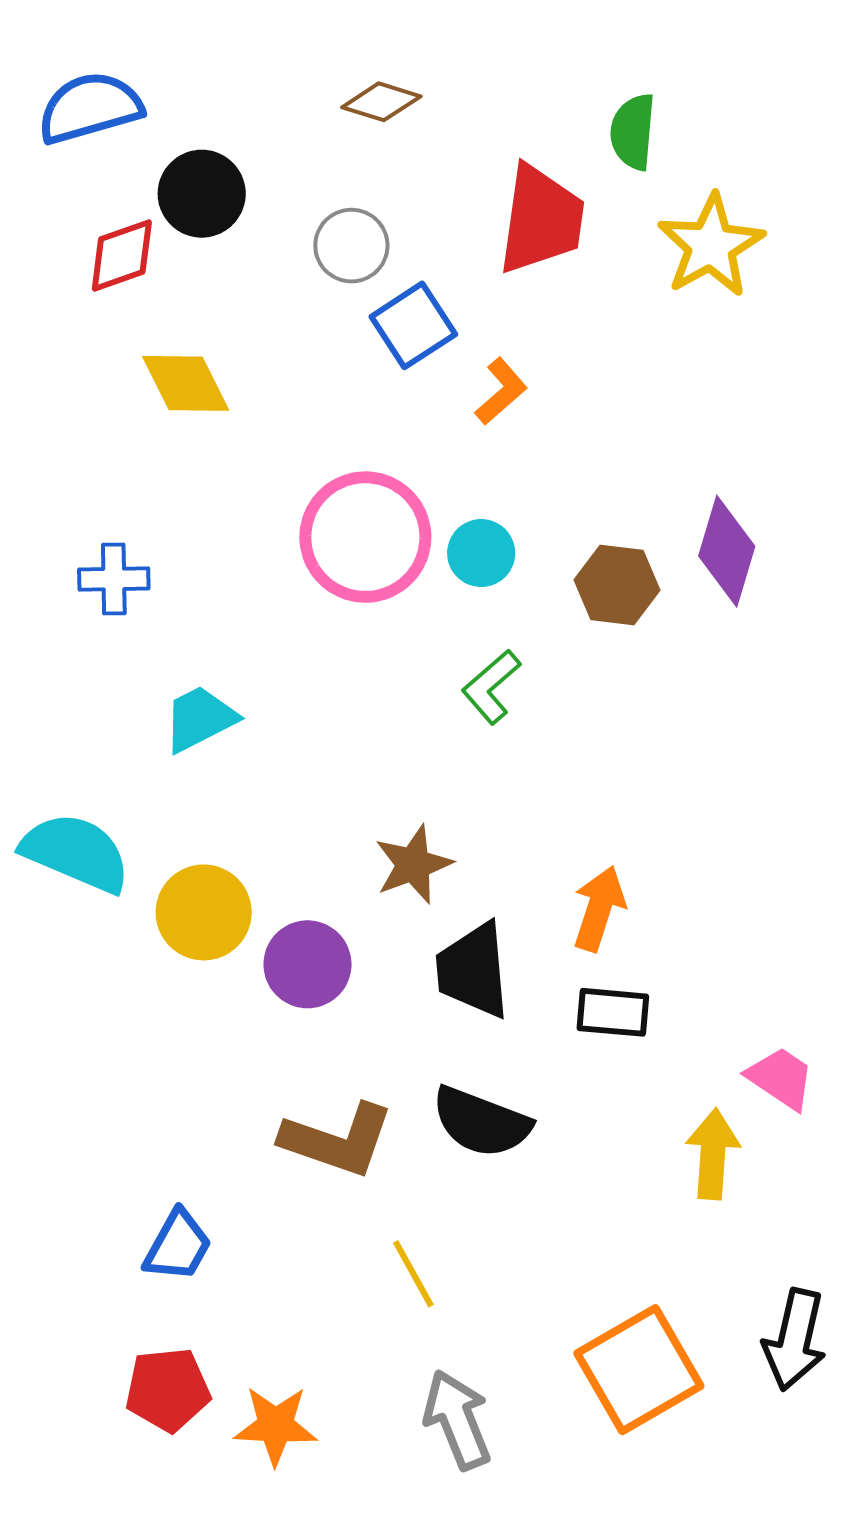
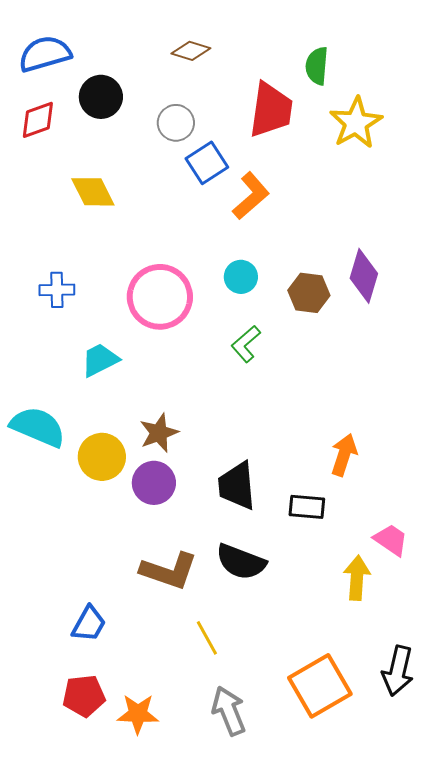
red diamond: (122, 256) -> (38, 120), moved
orange L-shape: (501, 391) -> (251, 196), size x1.4
pink circle: (365, 537) -> (160, 297), moved
brown star: (413, 865) -> (159, 433), moved
orange arrow: (599, 908) -> (344, 455), moved

